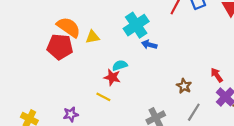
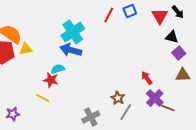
yellow triangle: (93, 37) -> (26, 49), moved
blue arrow: (149, 45) -> (71, 50), moved, size x1.5
brown star: (184, 86) -> (118, 98), moved

